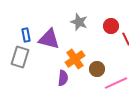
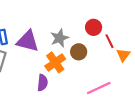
gray star: (79, 22) -> (59, 38), moved, turned 30
brown circle: (97, 69) -> (79, 52), moved

